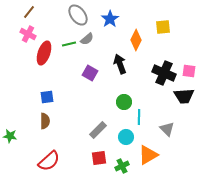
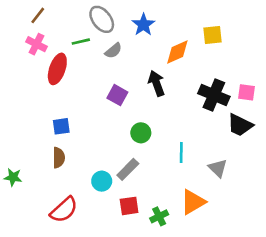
orange diamond: (136, 40) -> (177, 52), turned 40
green line: (69, 44) -> (81, 42), moved
black trapezoid: (184, 96) -> (240, 125), turned 30
green circle: (124, 102) -> (141, 133), moved
cyan circle: (126, 137) -> (102, 181), moved

